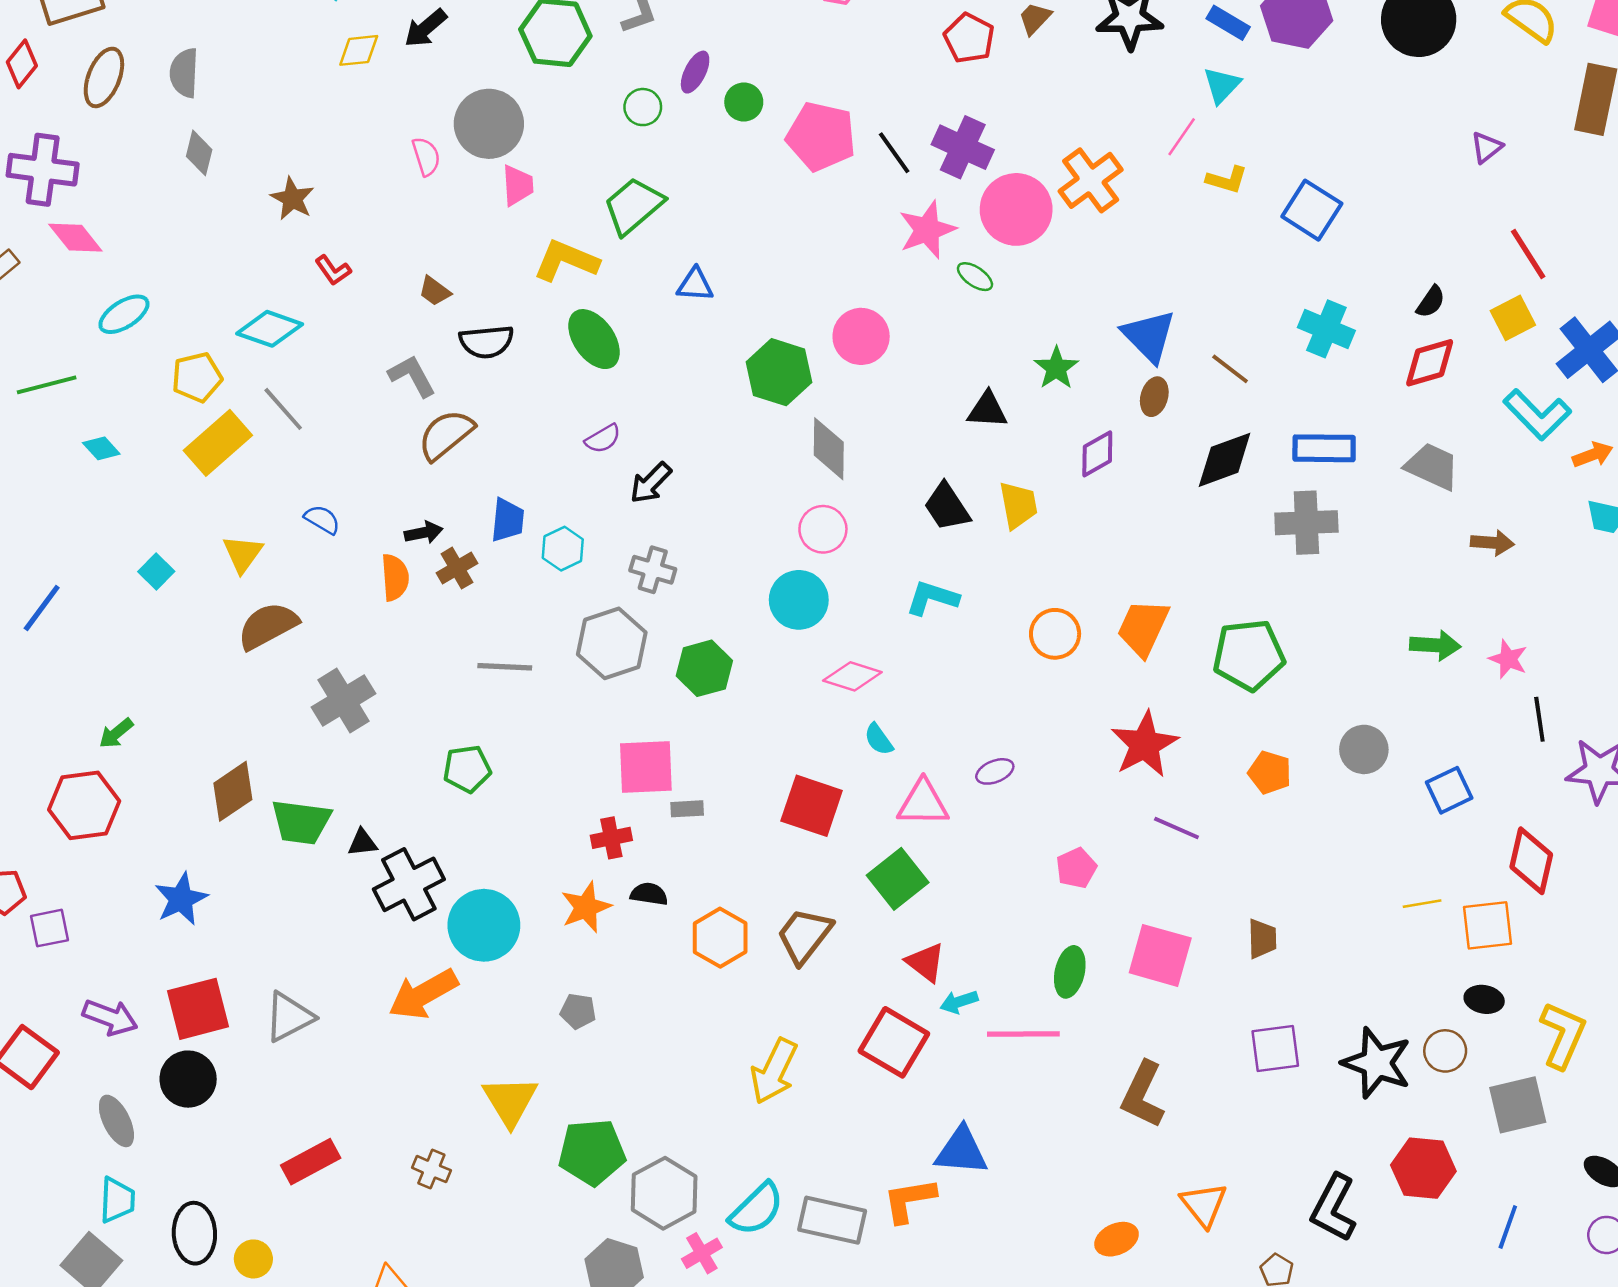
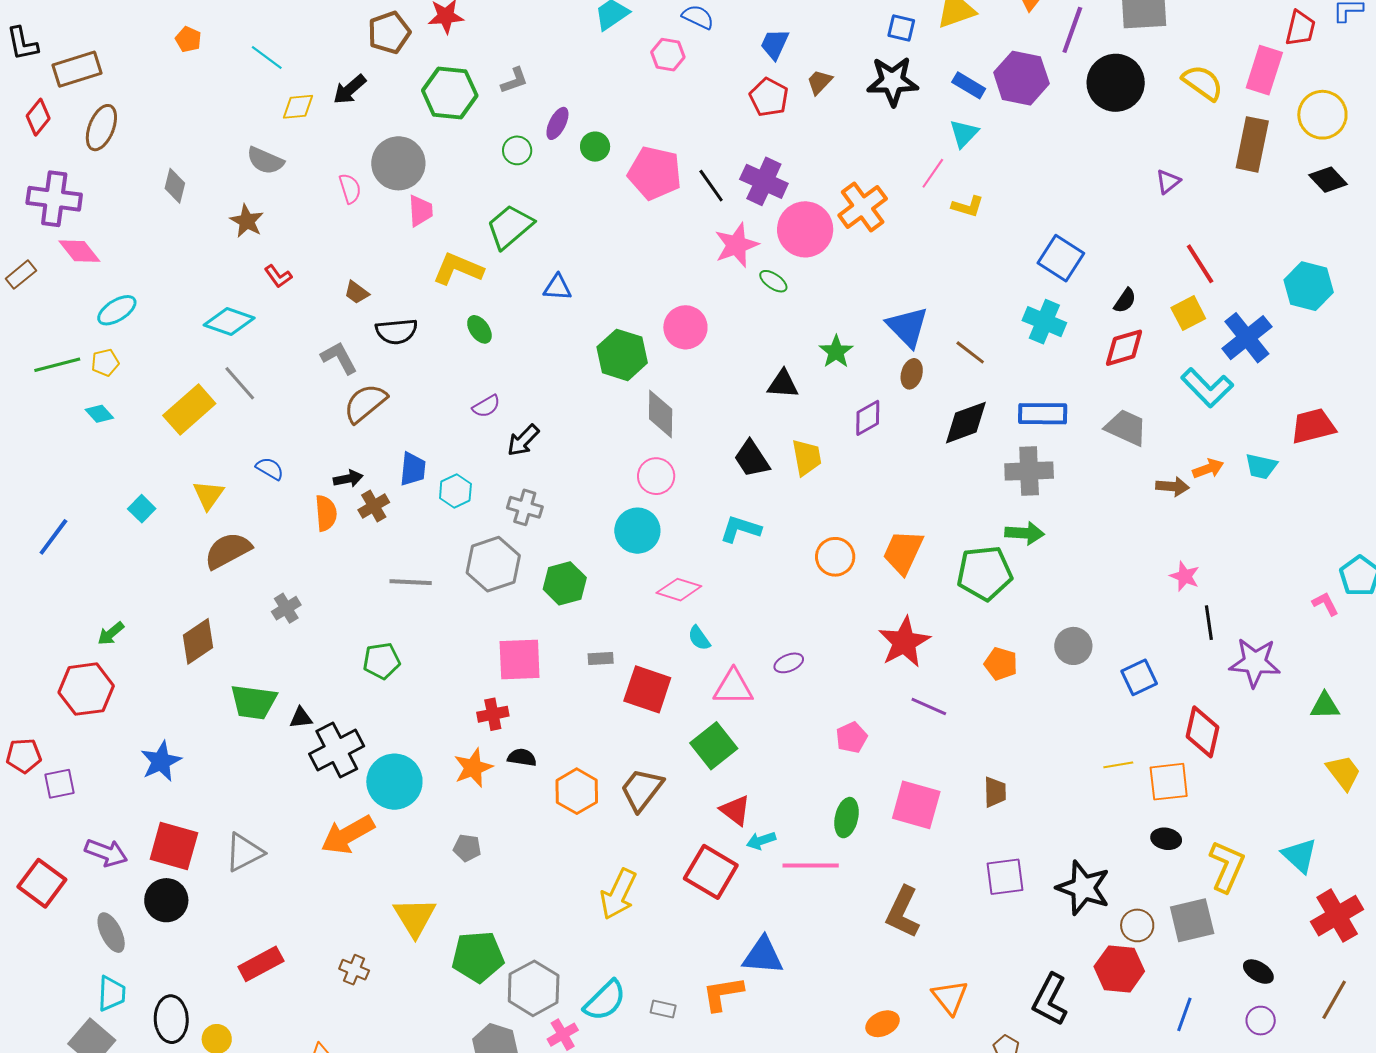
gray semicircle: (184, 73) -> (265, 161), moved, turned -69
blue square: (1312, 210) -> (1061, 258), moved
green ellipse: (594, 339) -> (479, 329), size x0.6
yellow pentagon: (197, 377) -> (105, 363), moved, size x0.7
orange arrow: (1593, 455) -> (1208, 469), moved
green arrow: (1435, 645) -> (1025, 533), moved
gray cross: (343, 700) -> (286, 608), size x0.6
brown diamond: (233, 791) -> (198, 641), moved
gray rectangle: (687, 809) -> (601, 659), moved
red square: (198, 1009) -> (174, 846), turned 30
brown circle: (1445, 1051) -> (1137, 925), moved
gray rectangle: (832, 1220) -> (663, 1009), size x0.5

